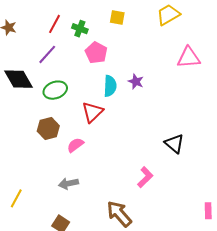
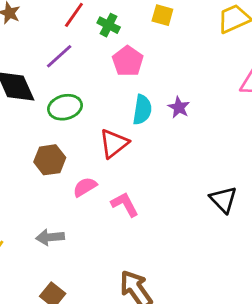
pink L-shape: (145, 177) -> (125, 204), moved, turned -80
gray arrow: (68, 183) -> (50, 237), moved

